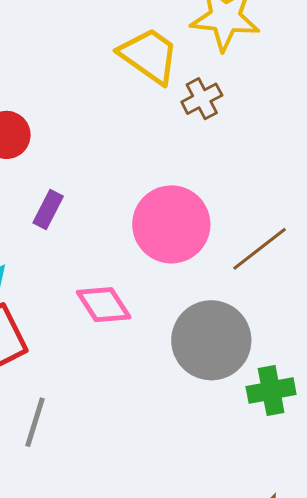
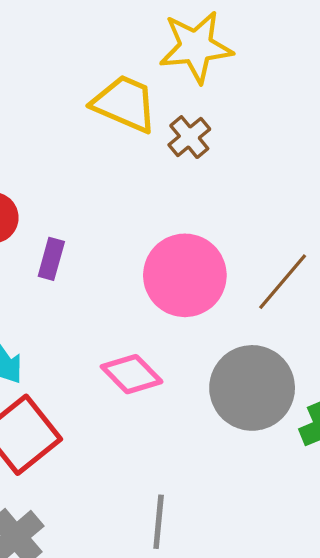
purple rectangle: (48, 210) -> (51, 259), moved
gray line: (35, 422) -> (159, 522), moved

